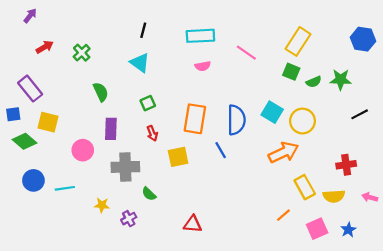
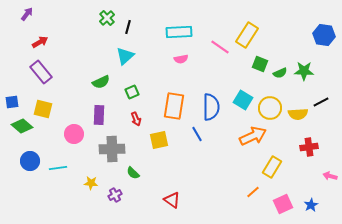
yellow rectangle: (298, 41) -> (247, 35), moved
green cross: (82, 53) -> (107, 18), moved
cyan triangle: (140, 63) -> (125, 56), turned 42
purple rectangle: (30, 89) -> (41, 72), moved
green semicircle: (101, 92) -> (101, 82), moved, turned 90
yellow rectangle: (305, 187) -> (272, 167), turned 60
yellow semicircle: (334, 196) -> (298, 114), moved
red triangle: (193, 224) -> (172, 200), turned 30

